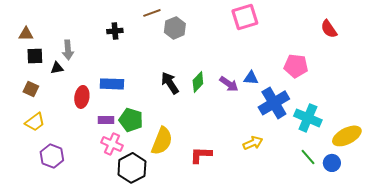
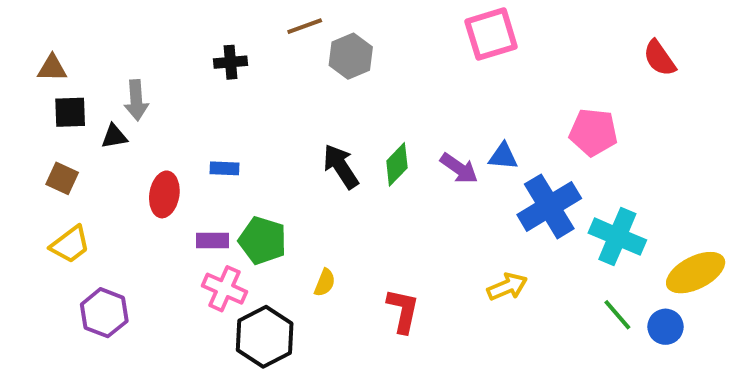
blue rectangle: (112, 84) -> (225, 168), size x0.6
yellow semicircle: (162, 141) -> (325, 283), size x0.5
red L-shape: (201, 155) -> (403, 311), turned 100

